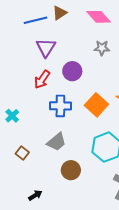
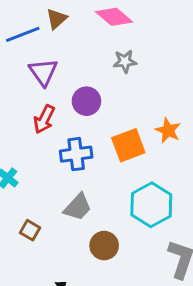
orange square: (96, 105) -> (128, 145), turned 35

